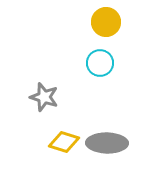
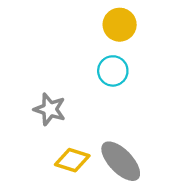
gray ellipse: (107, 143) -> (121, 161), turned 45

